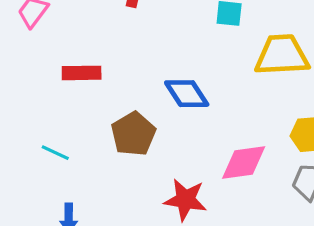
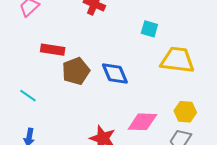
brown pentagon: (133, 134) -> (76, 71), moved

